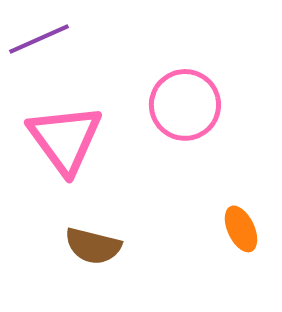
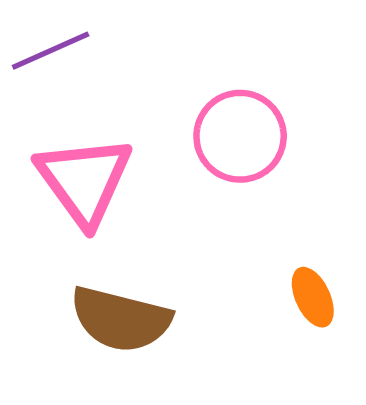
brown semicircle: (93, 246) -> (121, 319), size x1.4

